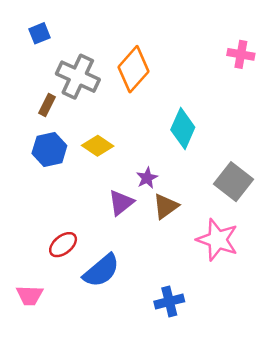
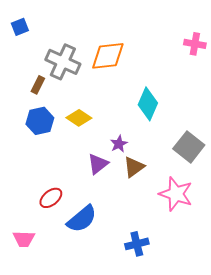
blue square: (40, 33) -> (20, 27), moved
orange diamond: (133, 69) -> (108, 56), turned 42

